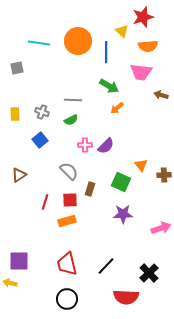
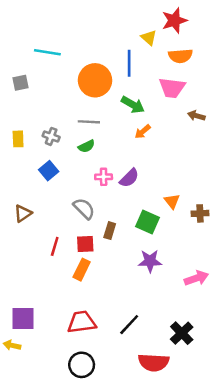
orange circle: (78, 41) -> (95, 80), moved
orange rectangle: (67, 221) -> (82, 270), turned -48
red trapezoid: (67, 264) -> (82, 322), turned 95

